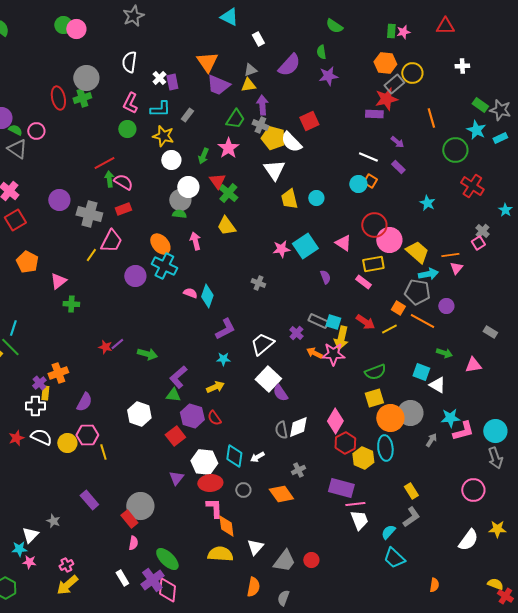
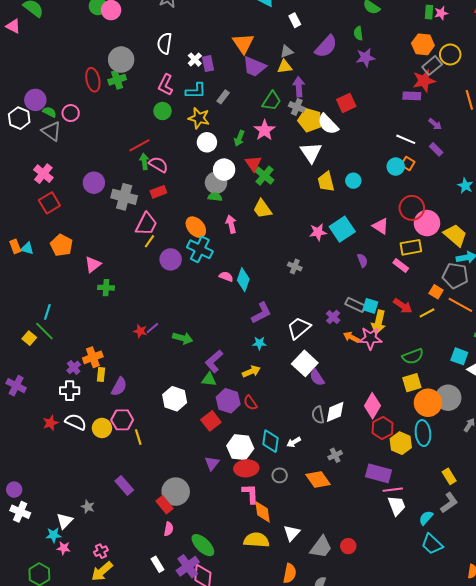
yellow line: (91, 255) -> (149, 241), moved
yellow rectangle: (45, 393) -> (101, 374), moved

